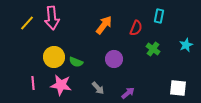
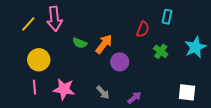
orange arrow: (104, 25) -> (104, 44), moved
cyan star: (186, 45) -> (195, 47), size x1.5
yellow circle: (54, 57) -> (39, 60), moved
green semicircle: (76, 62) -> (80, 43), moved

